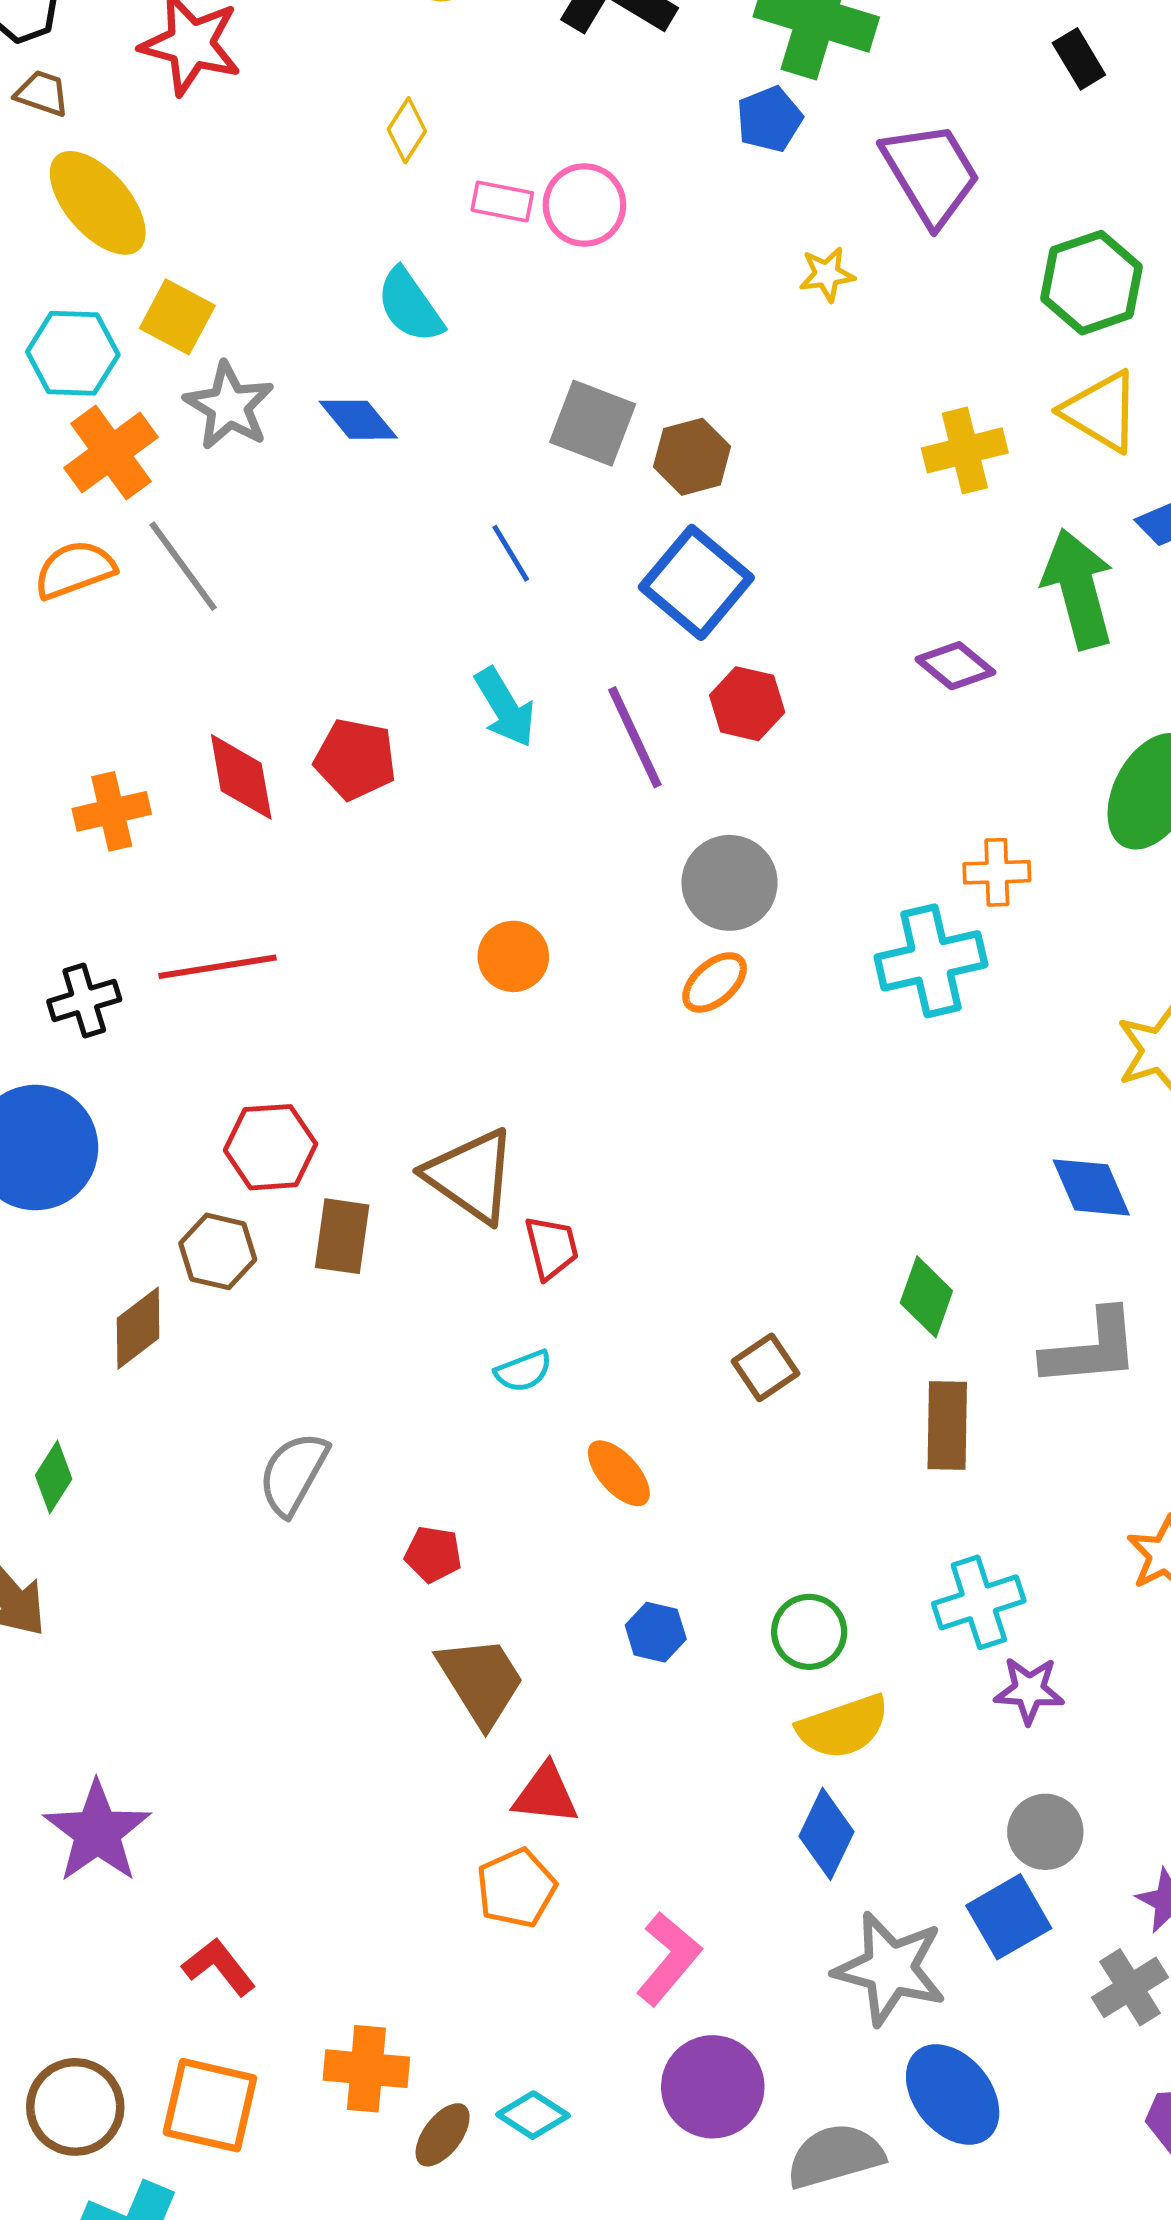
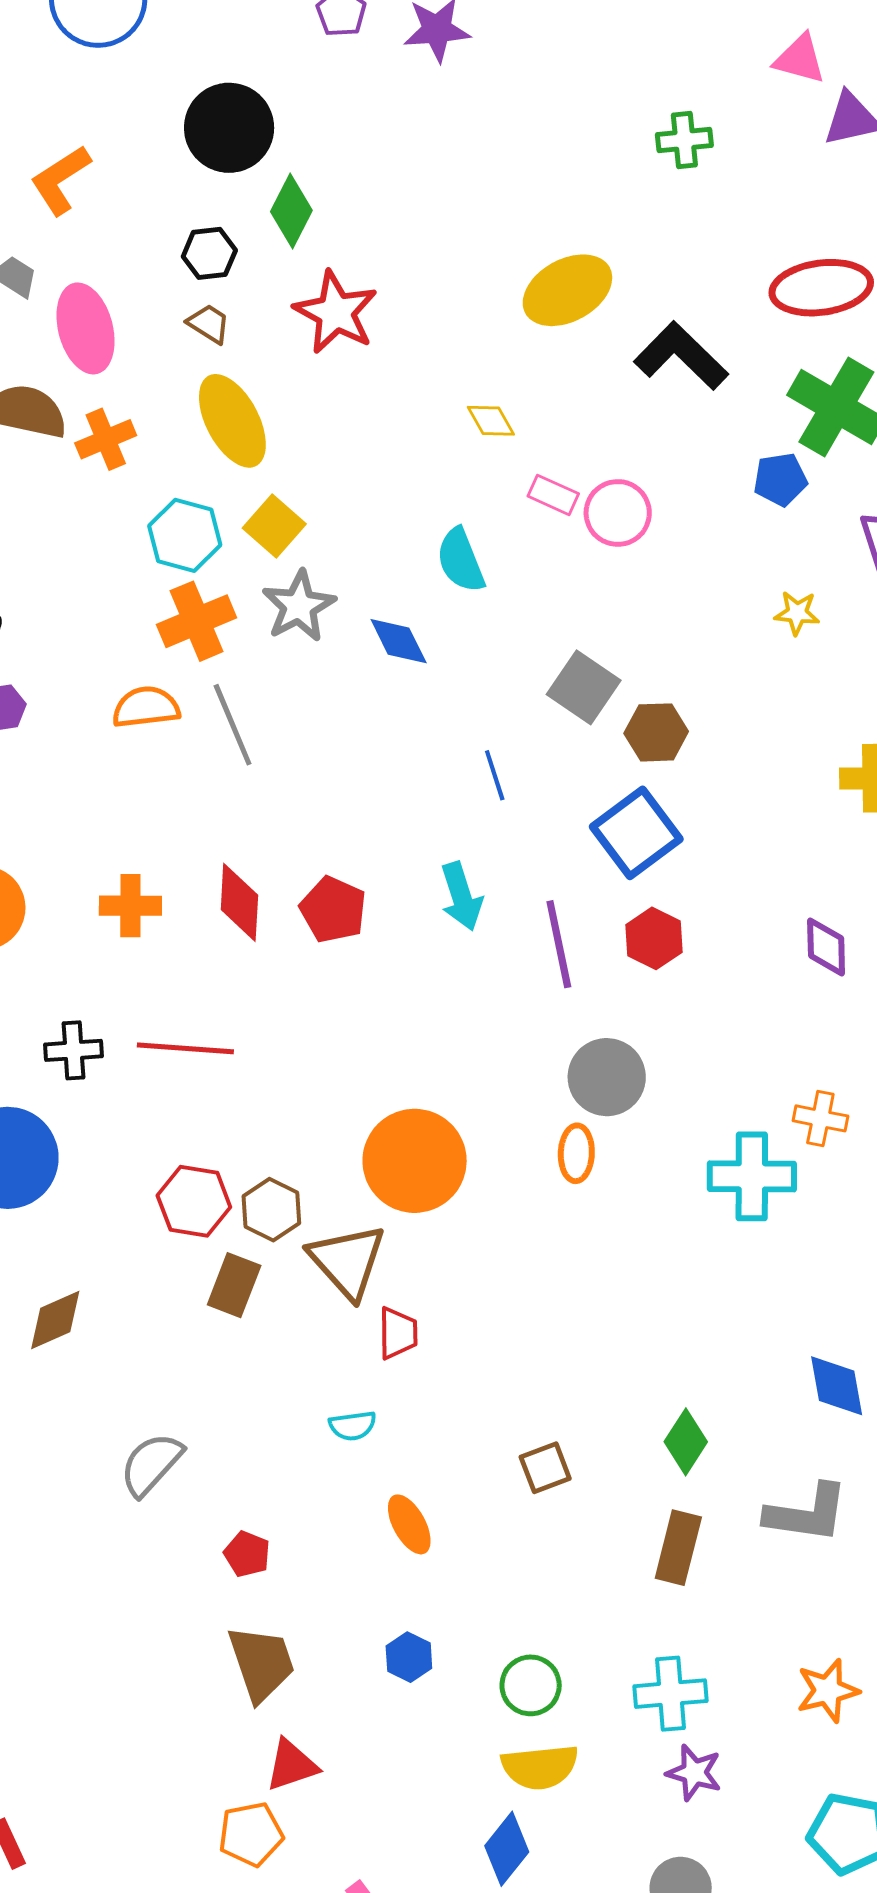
yellow diamond: (407, 130) -> (491, 421), turned -75
purple diamond: (955, 666) -> (826, 947), turned 36
orange circle: (513, 956) -> (415, 1161), moved, size x1.8
orange ellipse: (715, 982) -> (576, 1153), turned -60
brown hexagon: (218, 1251) -> (271, 1210), moved
red triangle: (546, 1794) -> (292, 1765), turned -38

